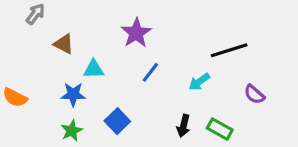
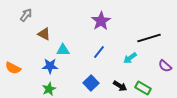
purple star: (136, 33) -> (101, 21), moved
blue square: (117, 121) -> (91, 83), moved
black arrow: (183, 126) -> (120, 86), turned -72

